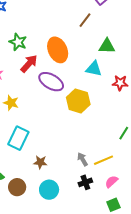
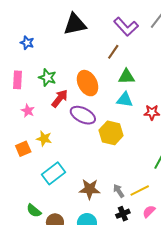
green triangle: (107, 46) -> (126, 77), moved
cyan rectangle: (18, 138) -> (53, 173), turned 30
brown star: (40, 162) -> (90, 189), moved, size x1.5

